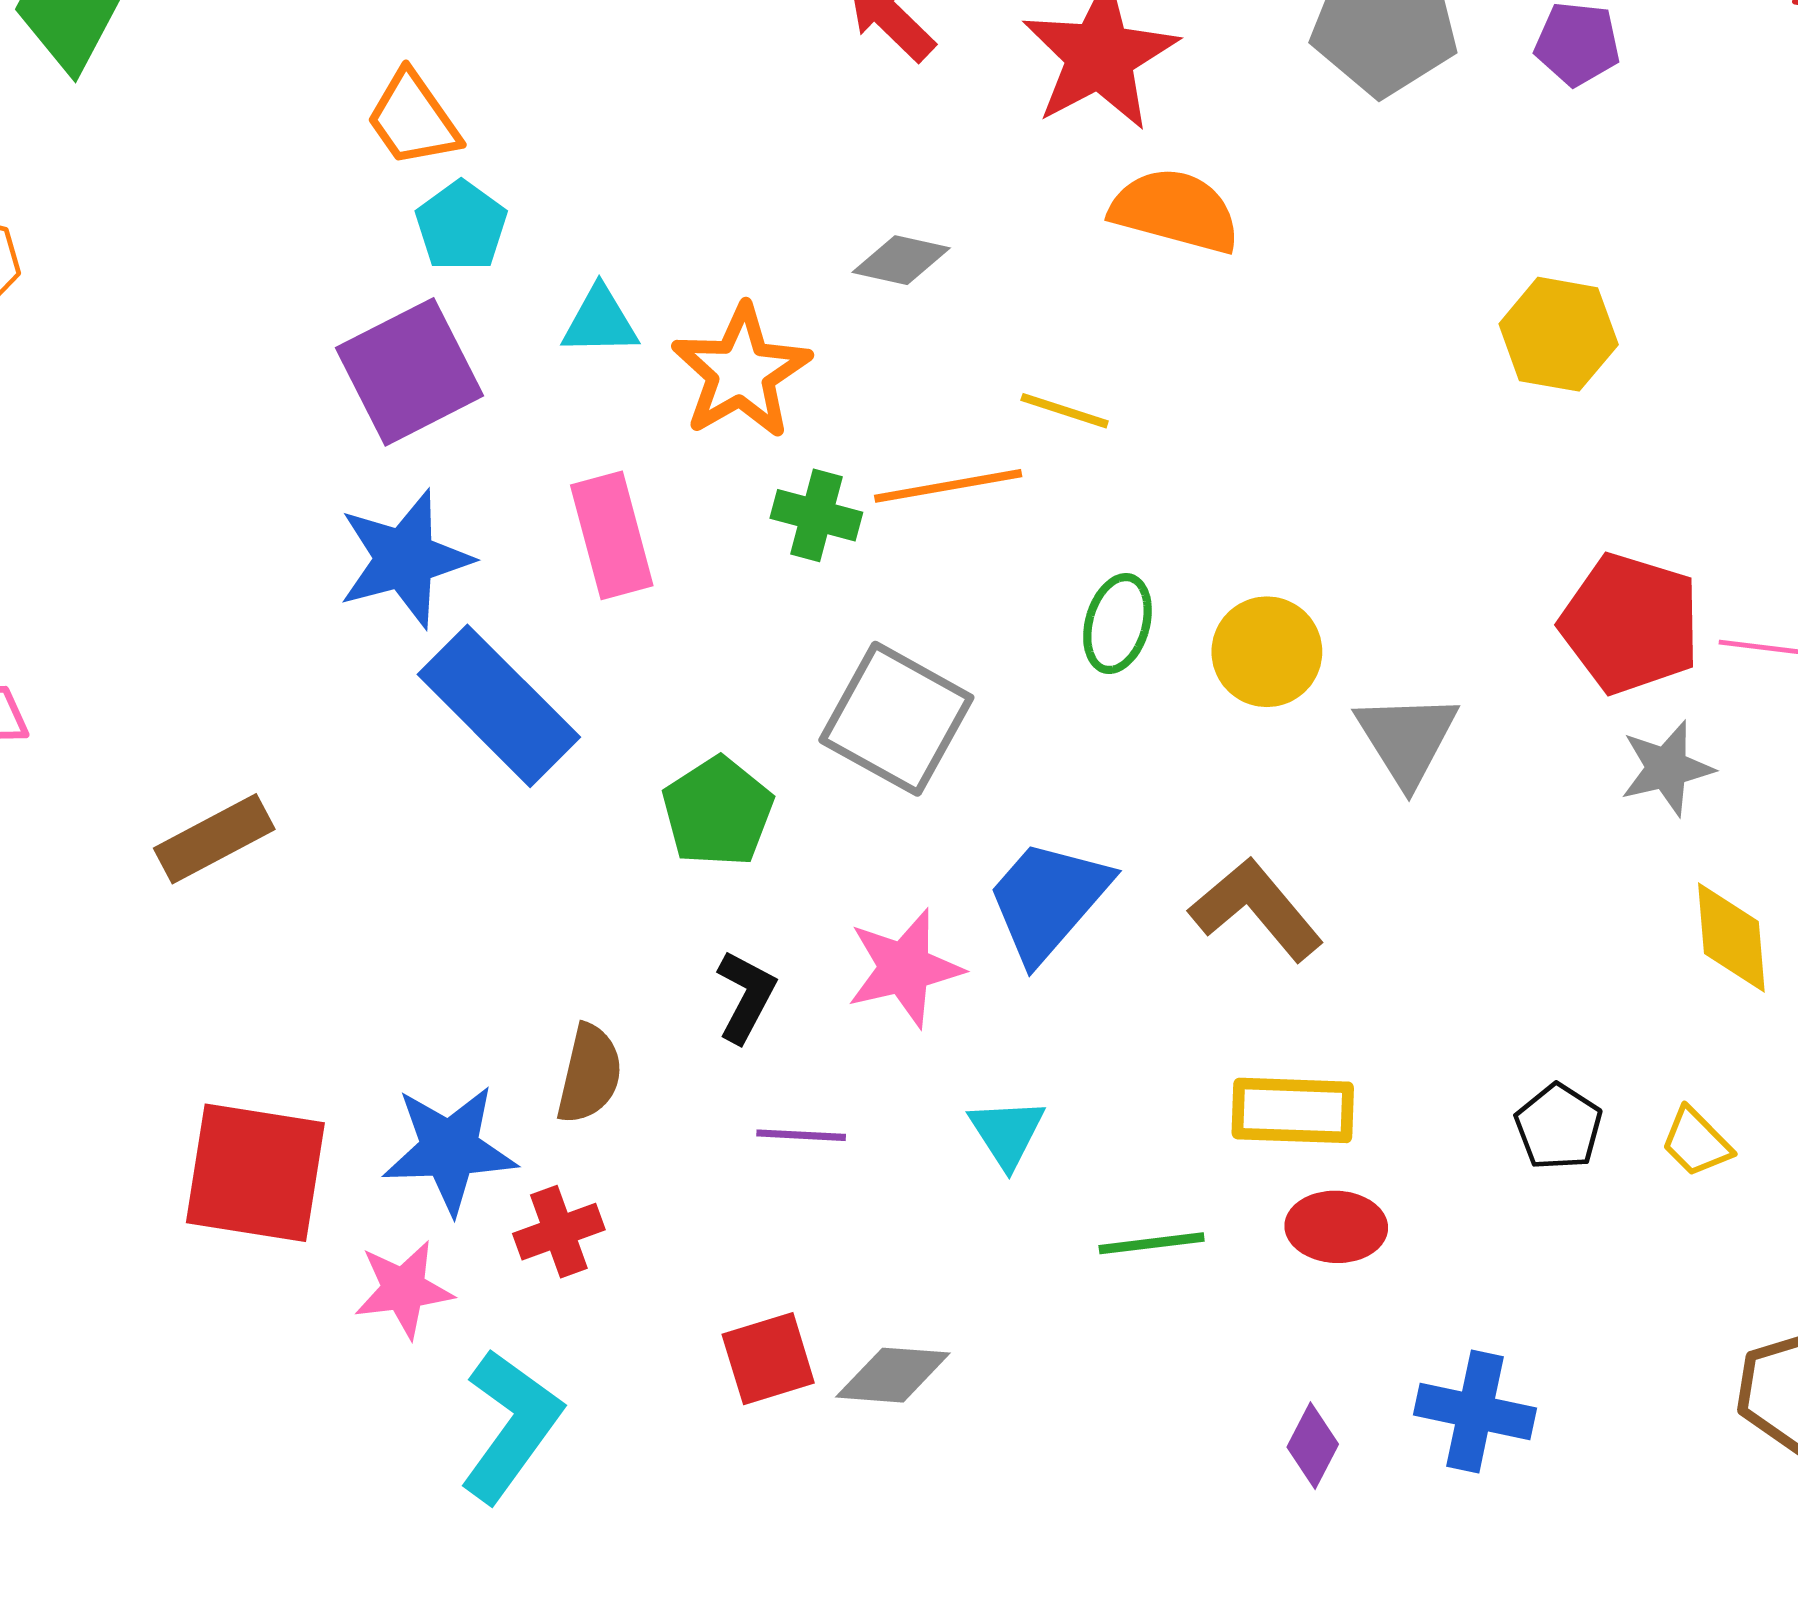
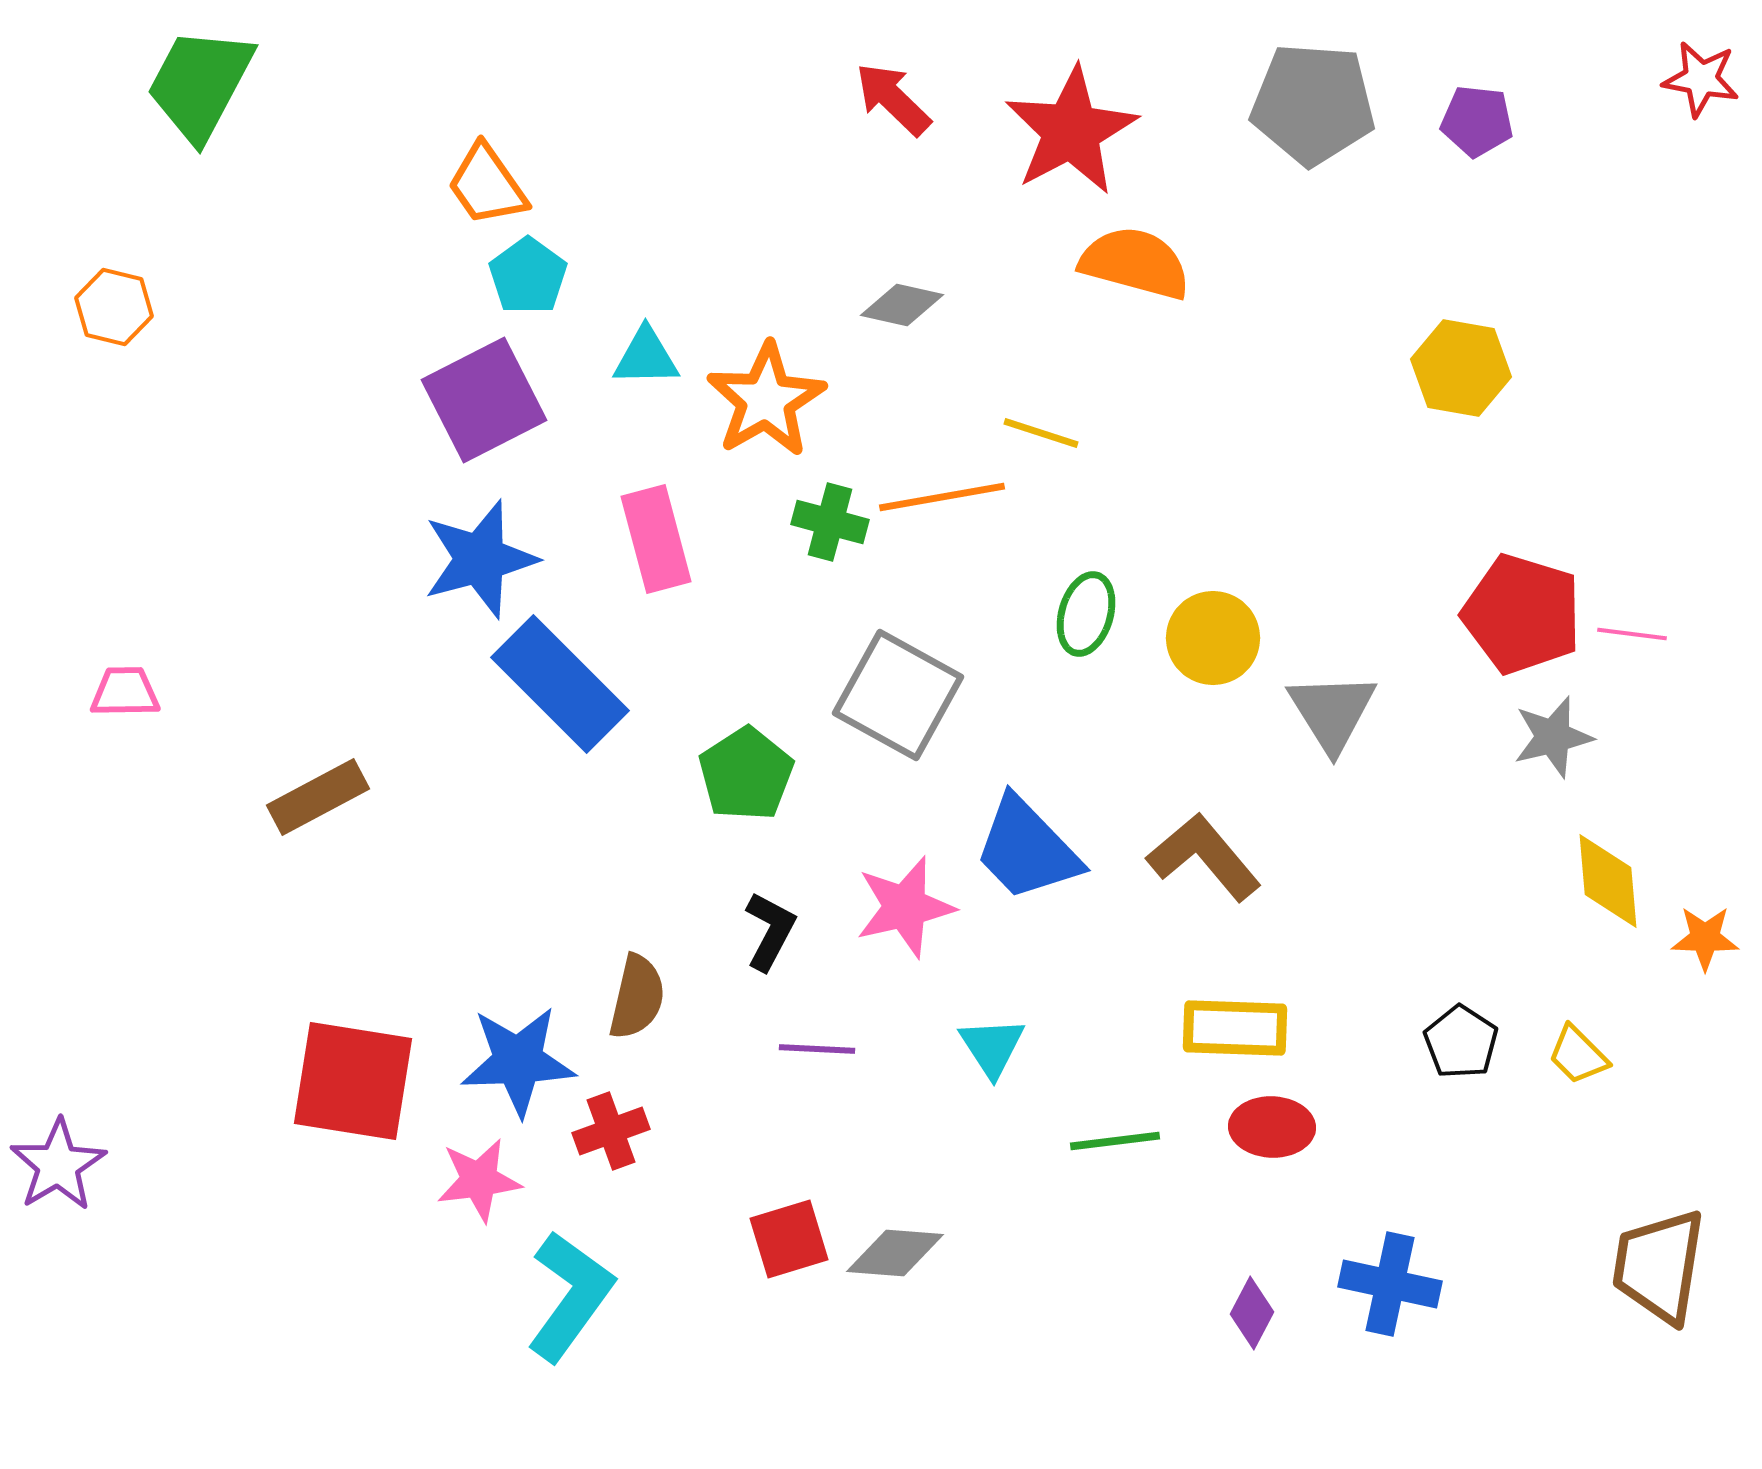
blue trapezoid: (1048, 900) -> (1027, 849), turned -85

